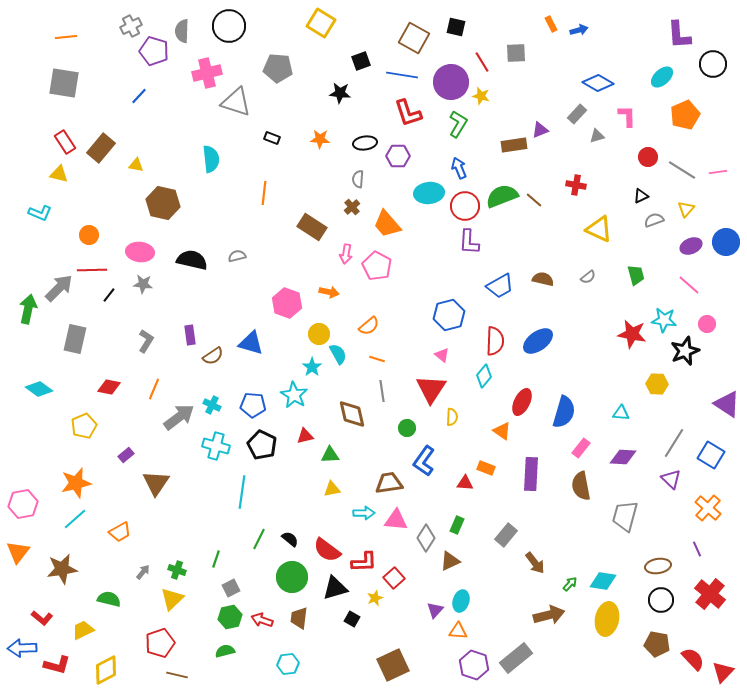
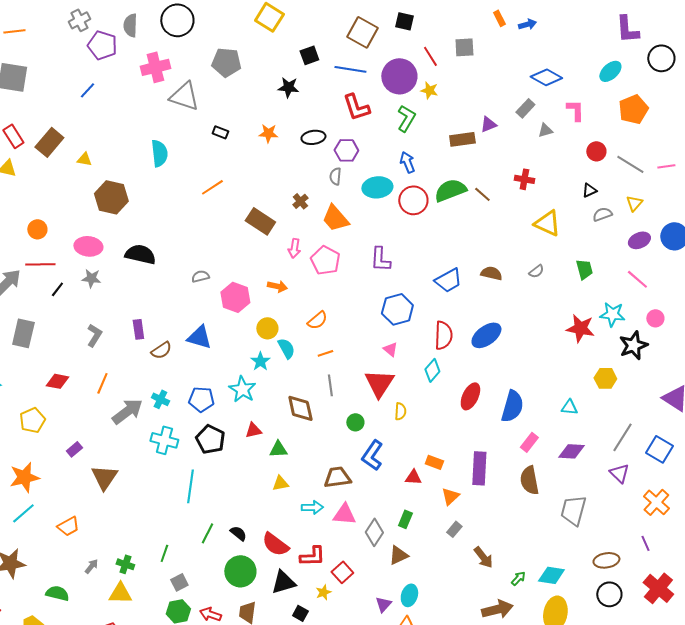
gray semicircle: (358, 179) -> (335, 176), moved
orange line: (264, 193) -> (212, 187), turned 50
purple L-shape: (469, 242) -> (380, 259), moved
gray semicircle: (237, 256) -> (200, 276), moved
orange line: (377, 359) -> (325, 353), turned -35
orange triangle: (502, 431) -> (450, 496), moved, turned 42
gray rectangle: (506, 535) -> (454, 529), size x0.7
yellow triangle: (172, 599) -> (120, 593), turned 45

